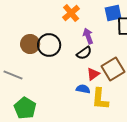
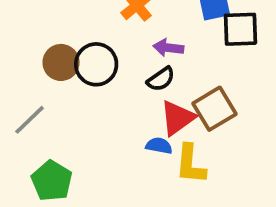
purple arrow: (88, 36) -> (168, 48), turned -63
red triangle: (93, 74) -> (178, 118), size x1.5
gray line: (13, 75) -> (30, 120), turned -66

